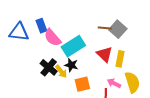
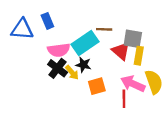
brown line: (105, 28) -> (104, 29), moved
gray square: (118, 29) -> (133, 39), moved, turned -30
pink semicircle: (53, 38) -> (59, 50), moved, turned -54
pink arrow: (114, 83) -> (133, 84), size x1.5

